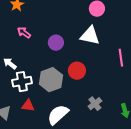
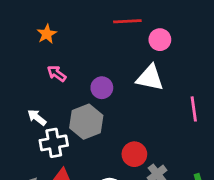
red circle: (77, 71) -> (134, 154), moved
gray hexagon: (51, 80) -> (86, 122), moved

